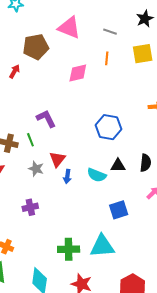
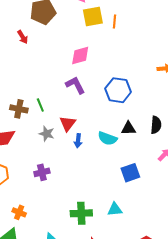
yellow square: (143, 54) -> (93, 16), moved
red arrow: (15, 71) -> (23, 37), turned 120
pink diamond: (78, 73) -> (80, 55), moved
purple L-shape: (46, 119) -> (75, 85), moved
cyan triangle: (102, 246) -> (115, 209), size x0.6

